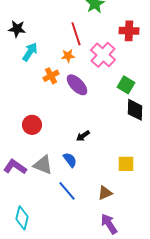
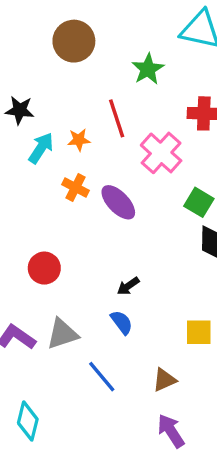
orange star: (68, 56) -> (79, 140), moved
orange cross: (51, 76) -> (76, 187), turned -35
blue semicircle: (70, 160) -> (122, 322), moved
gray triangle: (43, 165) -> (62, 334), turned -40

